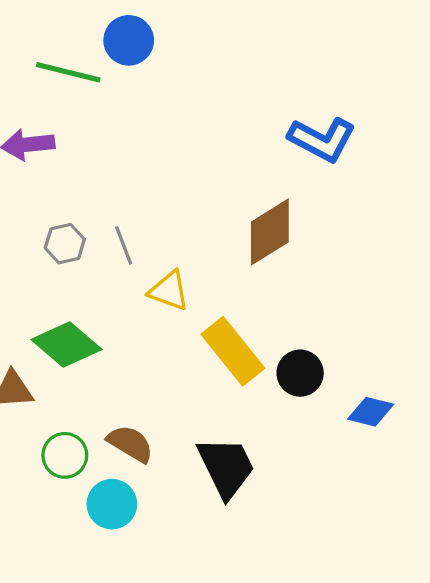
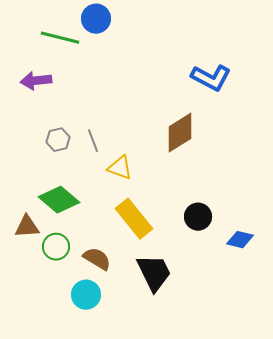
yellow rectangle: (233, 351) -> (134, 219), moved
green circle: (65, 455) -> (56, 247), moved

